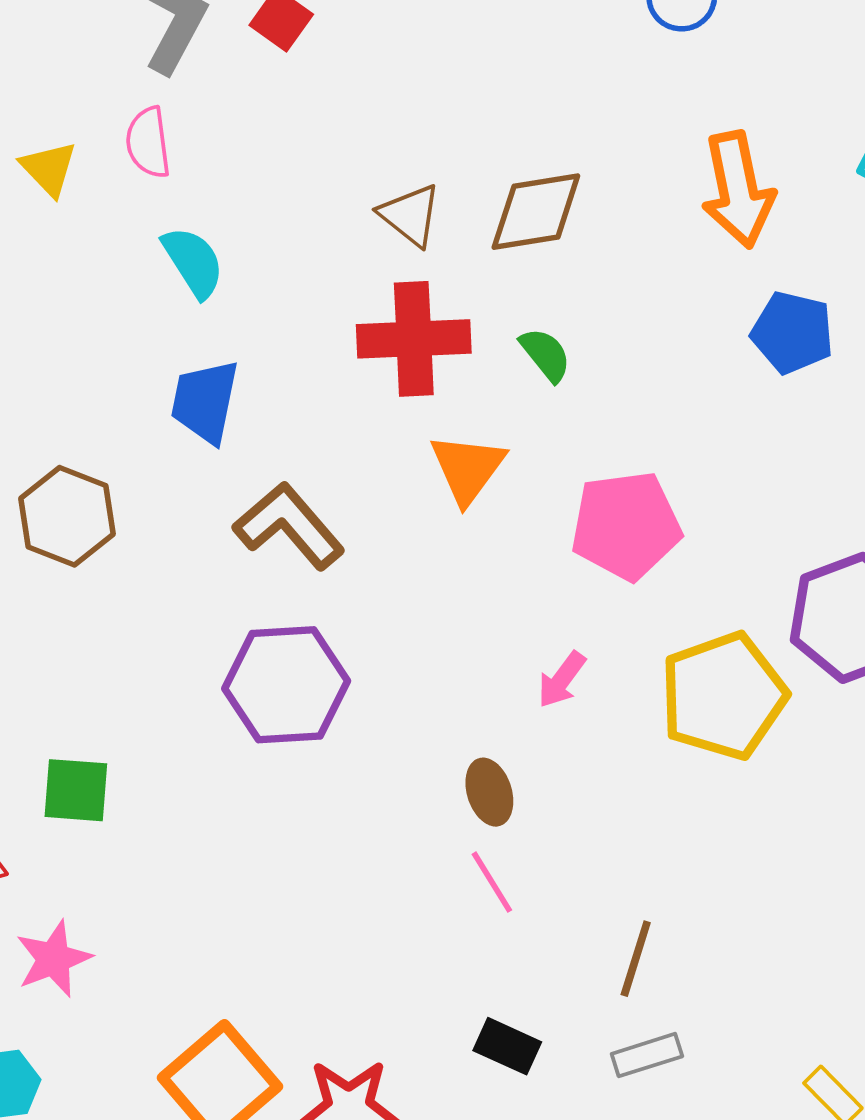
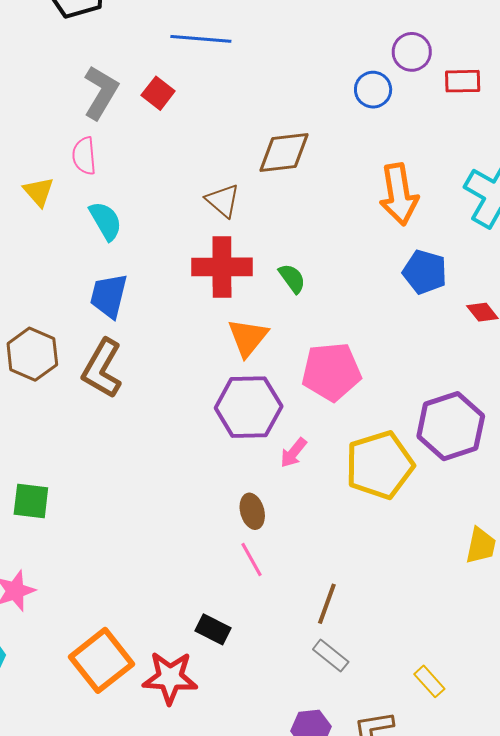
yellow triangle: (49, 169) -> (39, 192), moved
brown diamond: (536, 212) -> (284, 152), moved
brown L-shape: (289, 526) -> (102, 368), moved, turned -112
purple hexagon: (286, 685) -> (249, 407), moved
black rectangle: (507, 1046) -> (213, 629), moved
gray rectangle: (647, 1055) -> (331, 656), turned 54

